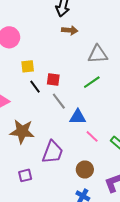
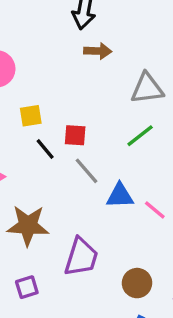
pink line: (92, 136) -> (155, 210), moved
purple square: (25, 175) -> (27, 287), moved

